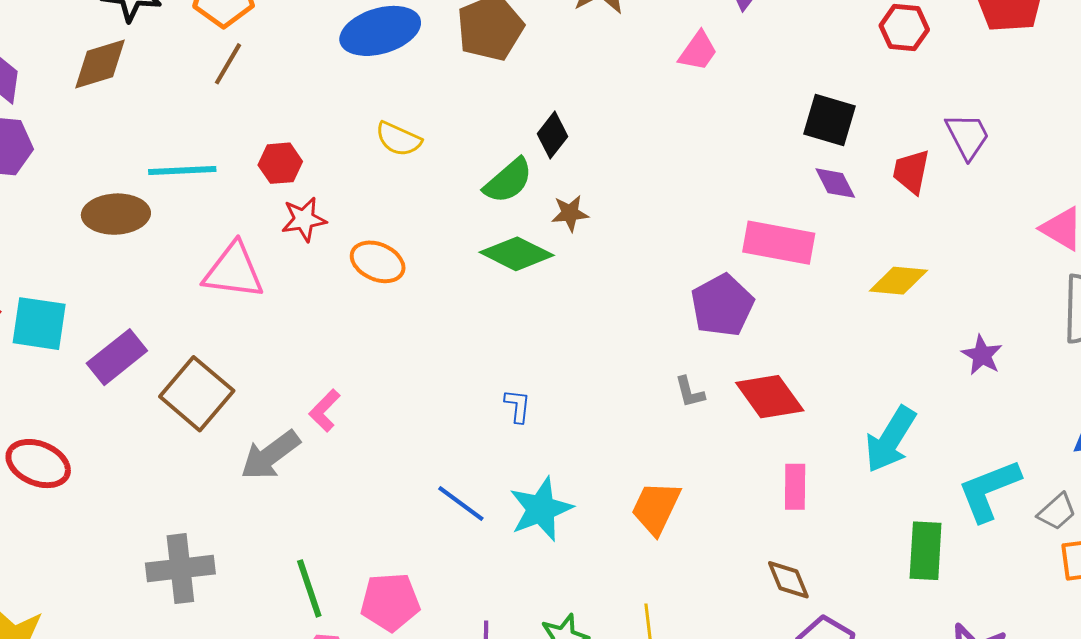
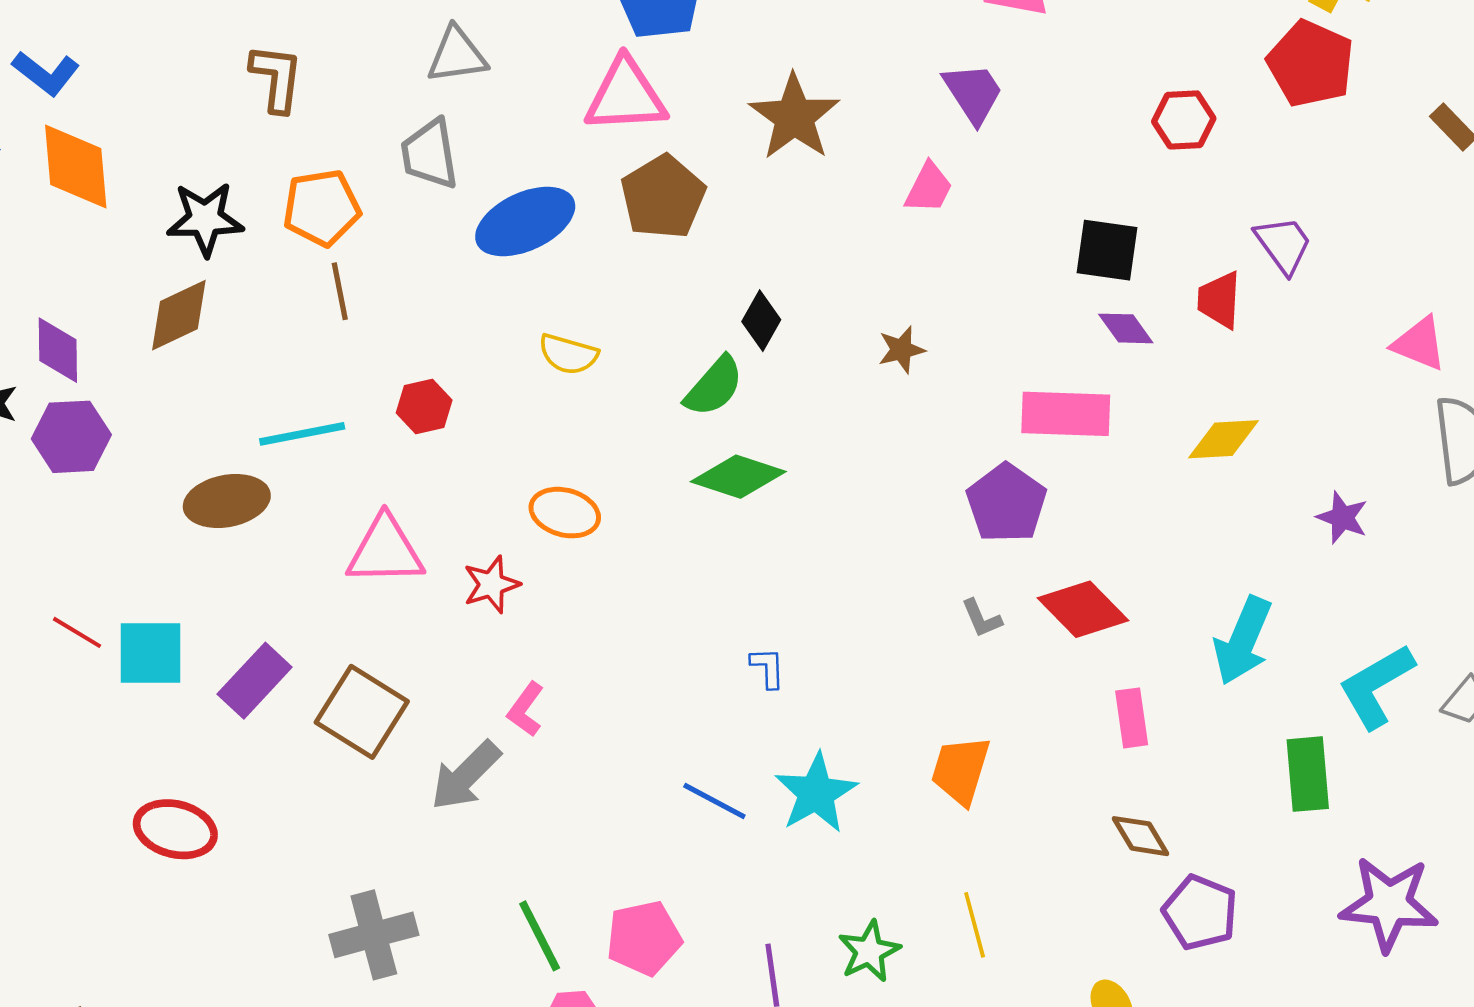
brown line: (228, 64) -> (340, 291), turned -33
brown star: (570, 213) -> (901, 350), moved
red star: (304, 219) -> (491, 584), moved

